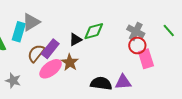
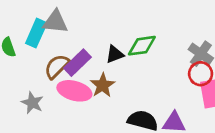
gray triangle: (31, 22) -> (55, 22), turned 30
pink ellipse: (51, 69) -> (74, 91), turned 45
gray star: (13, 81) -> (32, 103), moved

